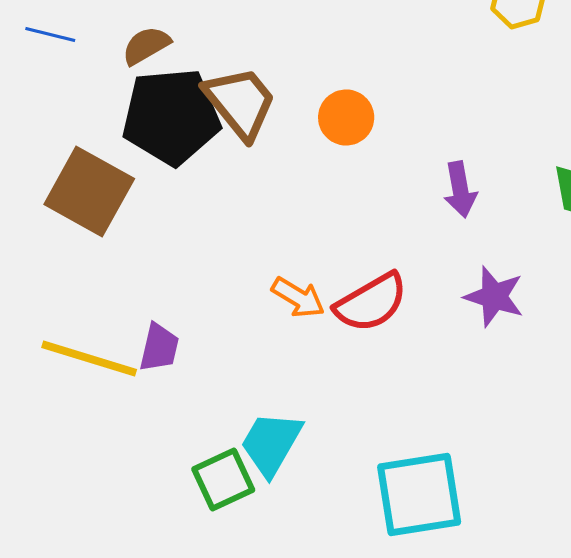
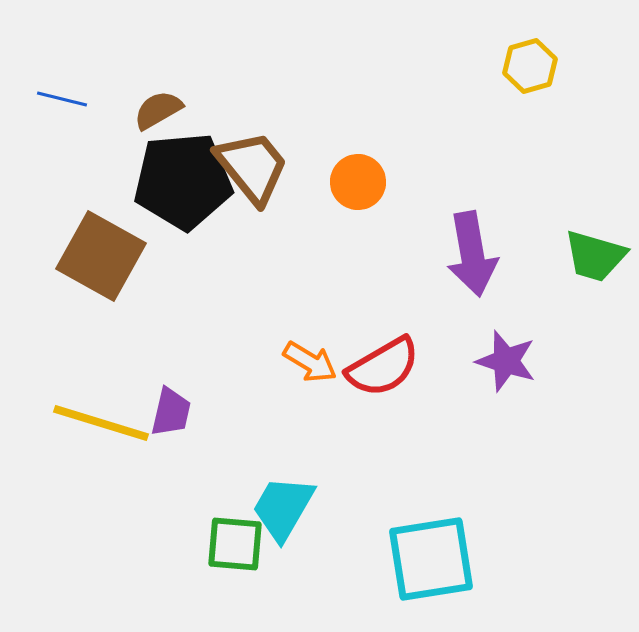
purple arrow: (460, 190) -> (472, 254), size x1.5
green square: (223, 480) -> (235, 544), turned 30

